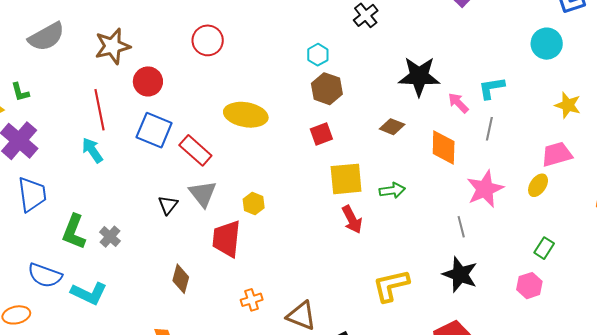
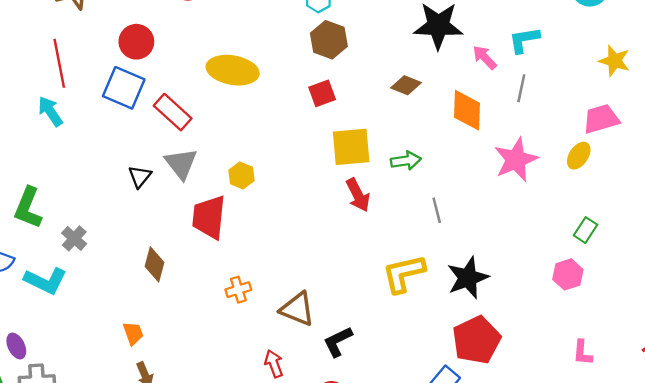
red circle: (148, 81) -> (136, 42), moved
gray line: (461, 227) -> (437, 210), moved
gray cross: (110, 237) -> (74, 238), moved
black star: (460, 274) -> (468, 278), moved, turned 30

